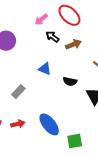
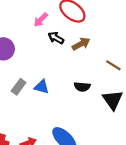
blue triangle: (45, 69) -> (42, 87), moved
gray rectangle: (18, 92) -> (19, 87), moved

